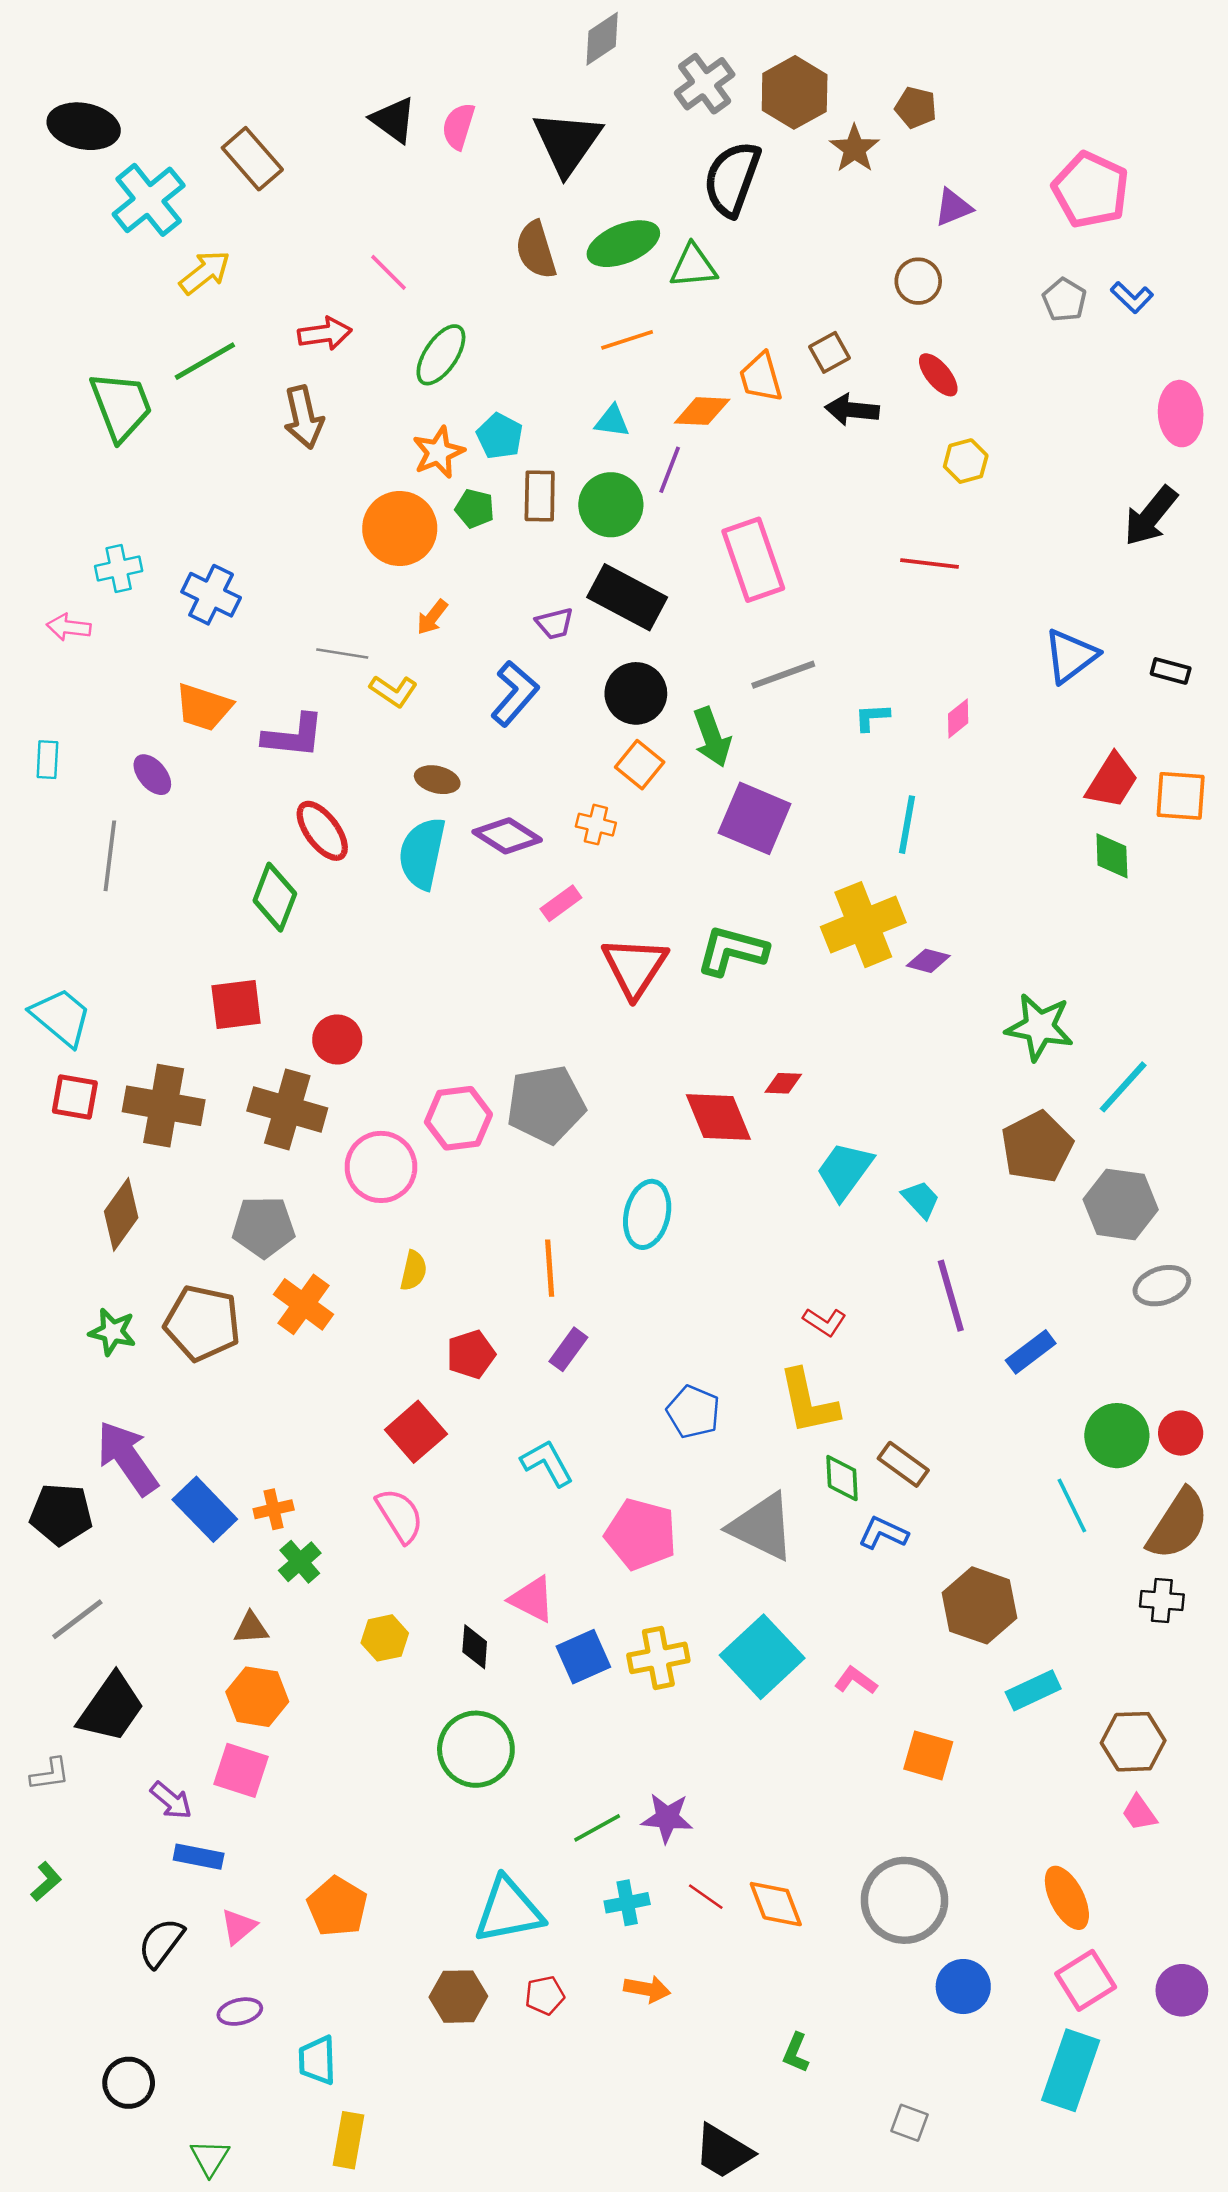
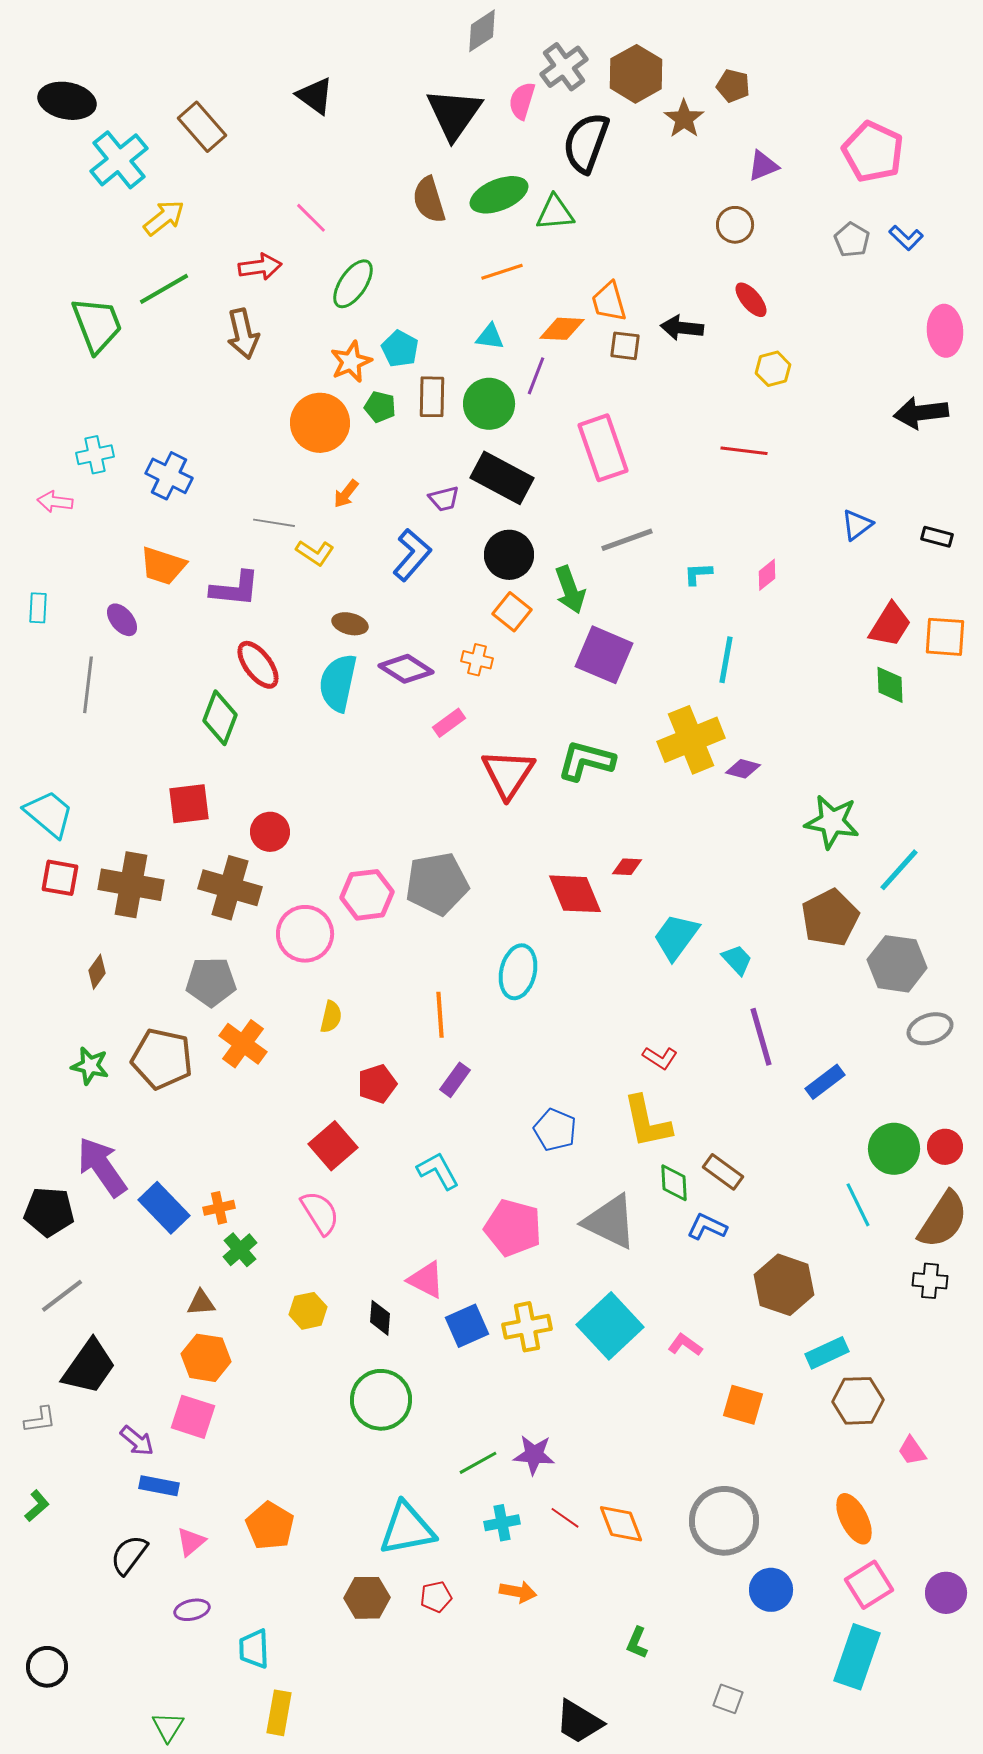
pink semicircle: (458, 126) -> (522, 101), moved
brown square: (830, 352) -> (625, 346), moved, turned 36
black arrow: (1151, 516) -> (921, 413), turned 44
blue triangle: (1071, 656) -> (857, 525), size x0.7
brown diamond: (121, 1214) -> (97, 972), size x0.6
brown hexagon: (1133, 1742) -> (858, 1401), moved
black circle: (129, 2083) -> (47, 1667), moved

